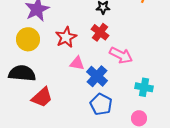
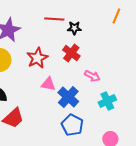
pink arrow: (121, 55) -> (92, 76), size x0.7
cyan cross: (144, 87) -> (107, 101), moved, turned -36

